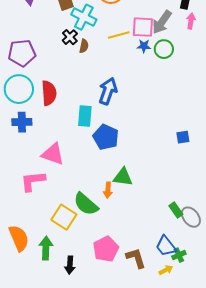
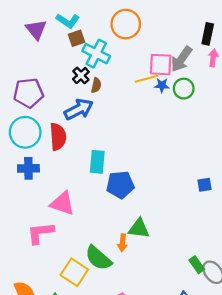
yellow line: (119, 35) -> (146, 79), moved
blue arrow: (108, 91) -> (79, 109), moved, turned 44
blue pentagon: (106, 137) -> (120, 185), turned -30

